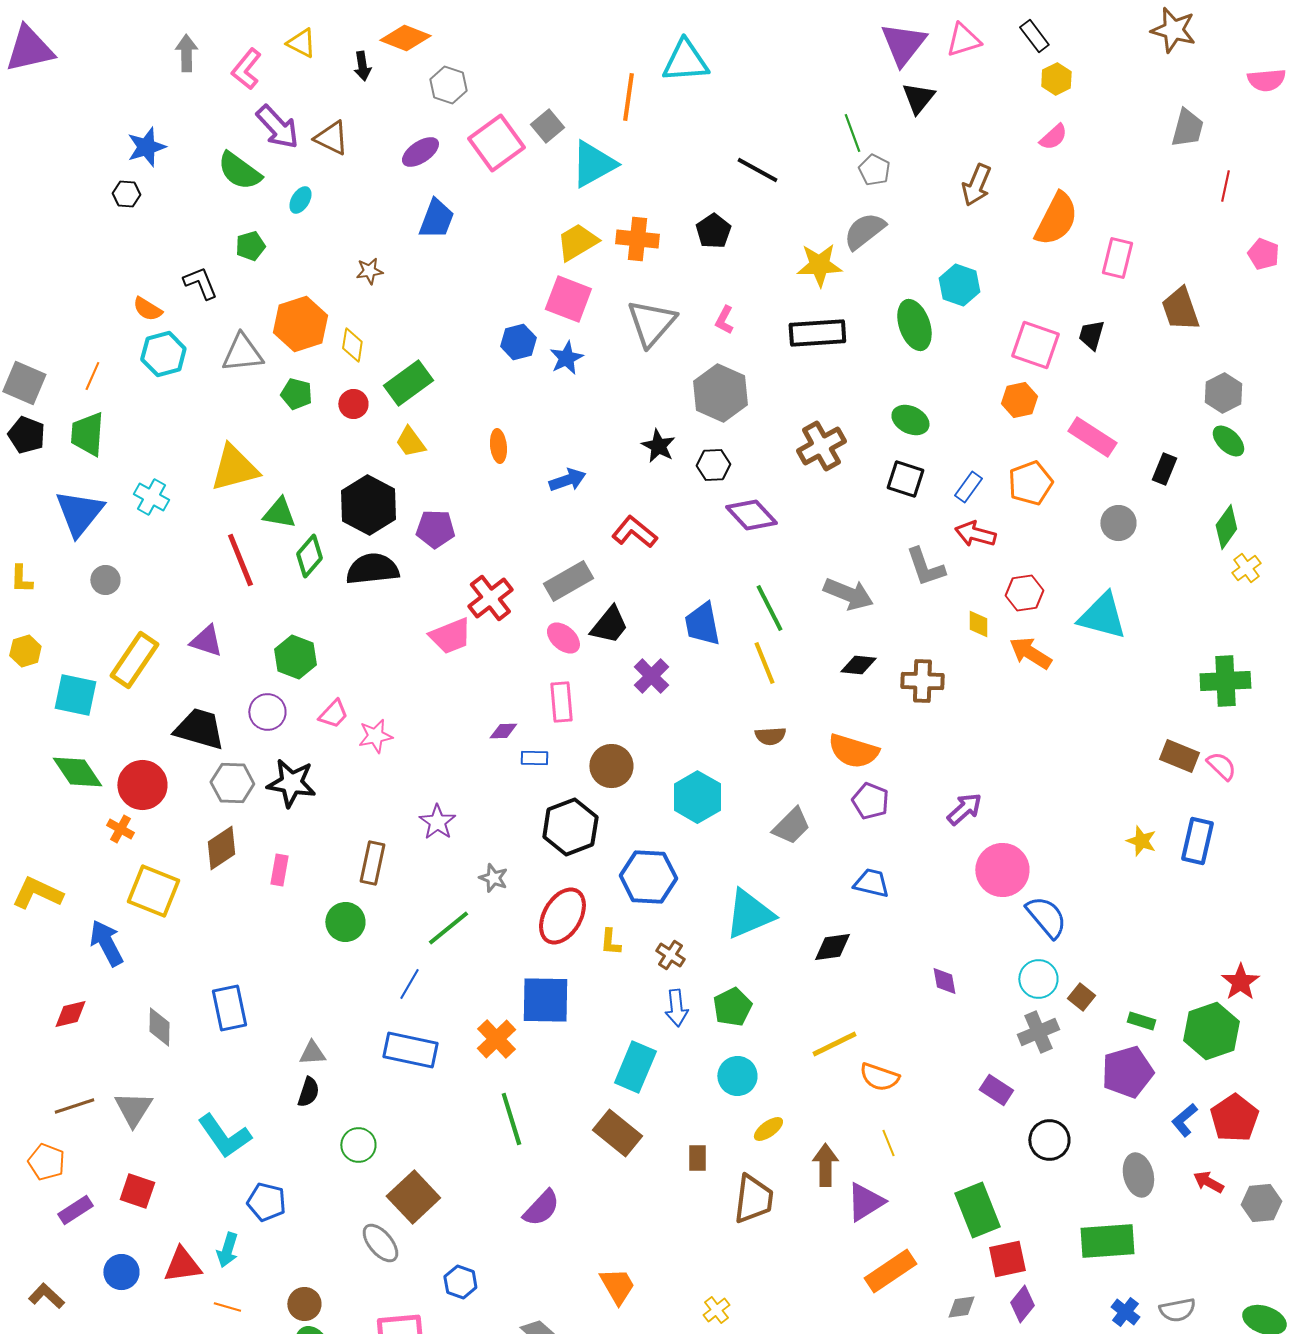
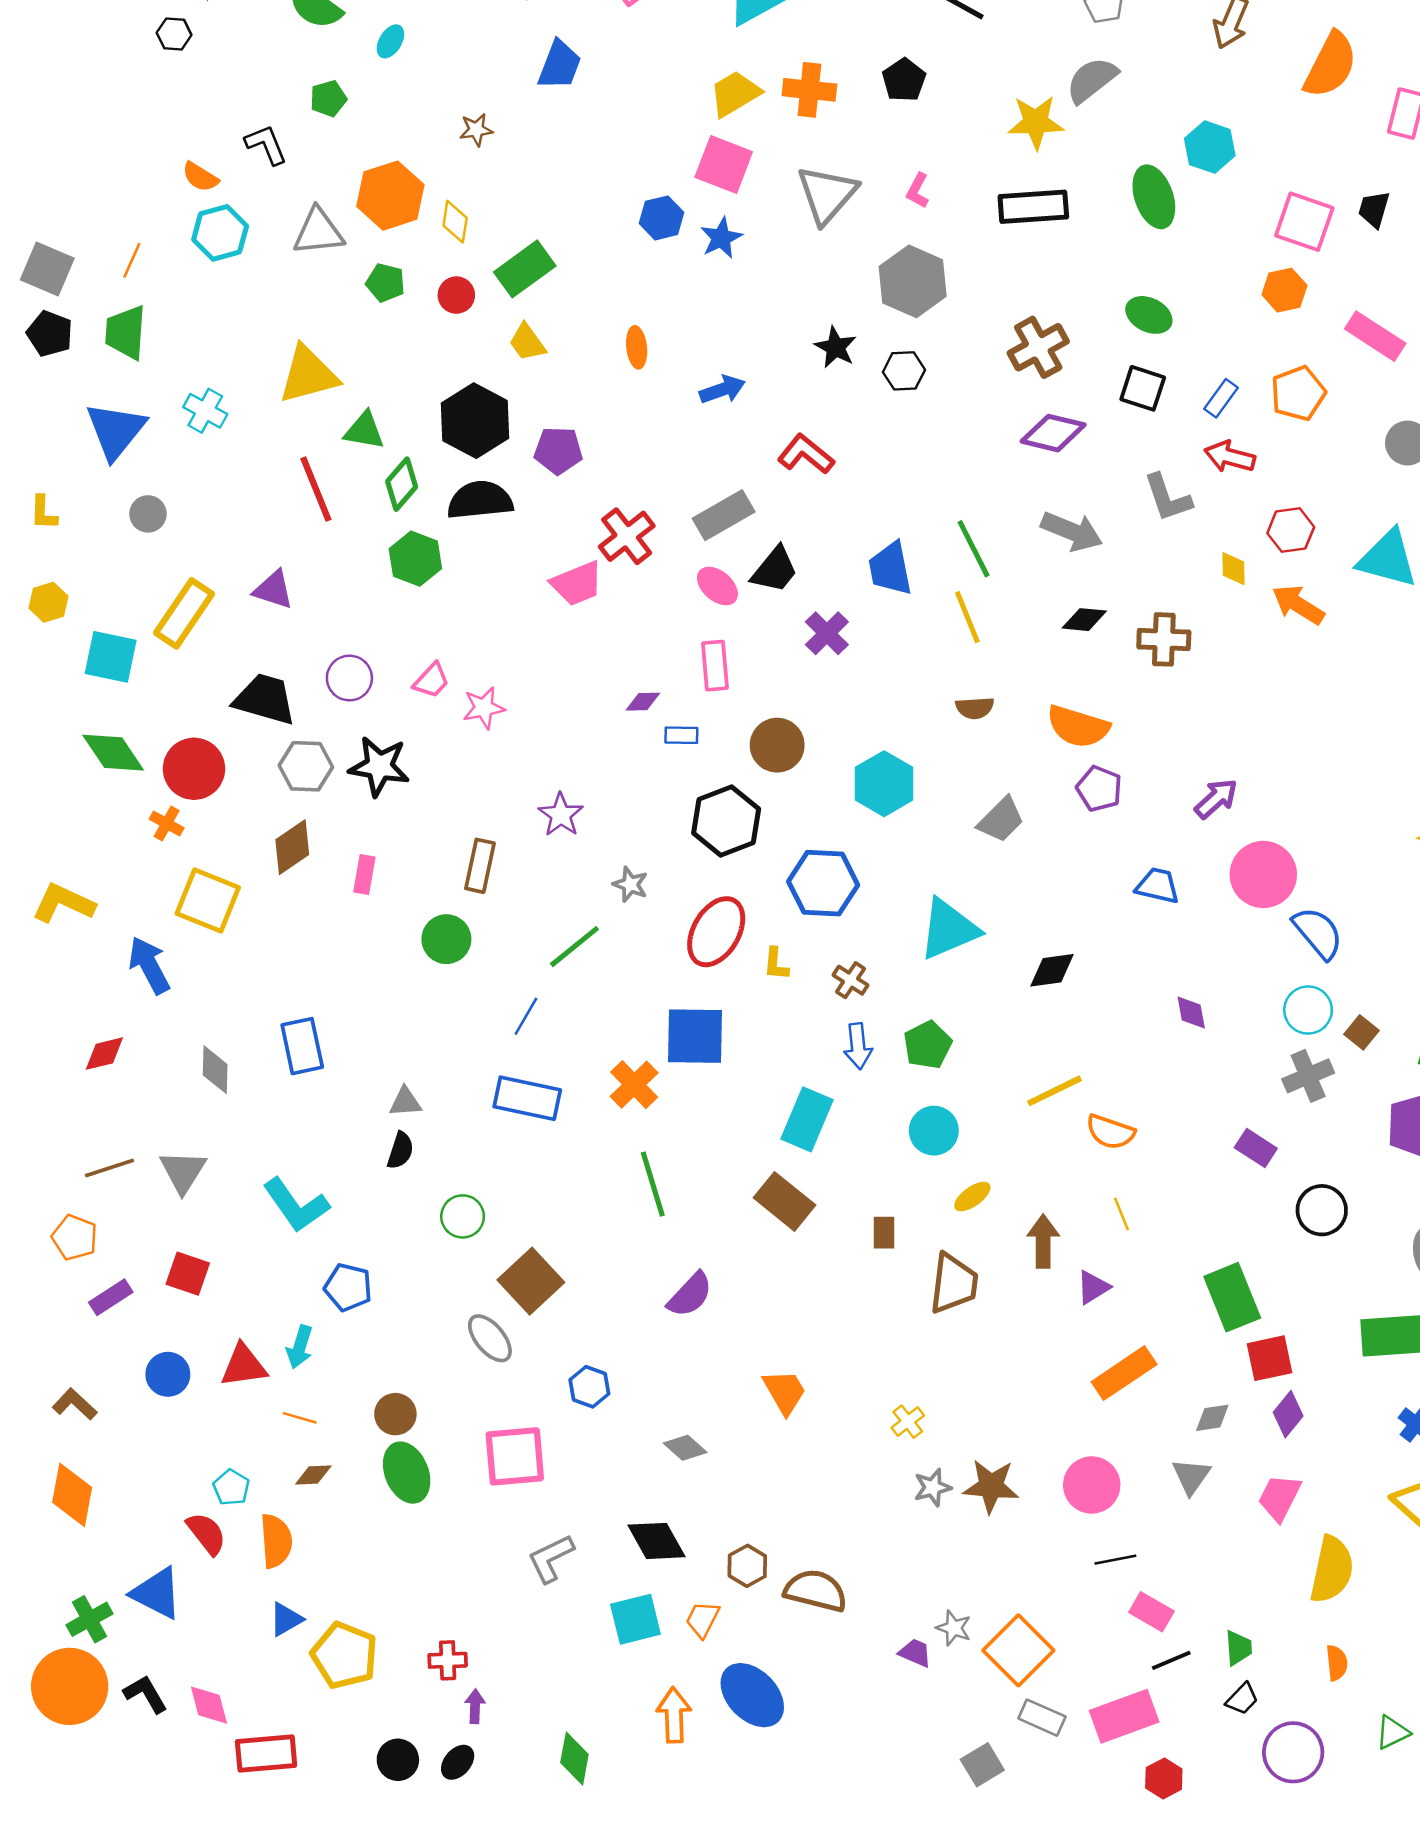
purple diamond: (751, 515) -> (1053, 433), moved, turned -33
green hexagon: (295, 657) -> (415, 559), moved
blue trapezoid: (871, 883) -> (1158, 886), moved
purple triangle: (865, 1202) -> (1093, 1287), size x0.7

